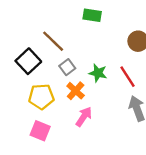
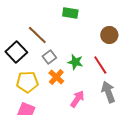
pink arrow: (84, 117) -> (77, 99), moved

